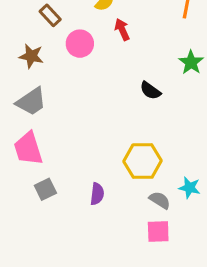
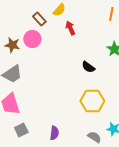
brown rectangle: (50, 15) -> (39, 19), moved
pink circle: (80, 44) -> (32, 39), moved
yellow hexagon: (143, 161) -> (92, 101), moved

